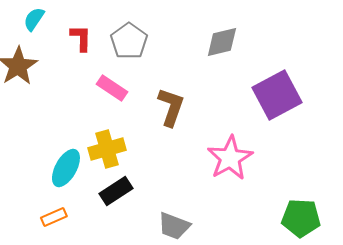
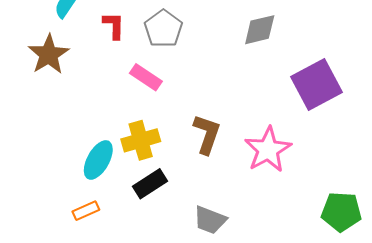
brown L-shape: (171, 107) -> (207, 134), moved

